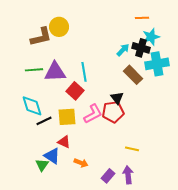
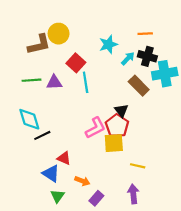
orange line: (142, 18) -> (145, 34), moved
cyan star: (151, 37) -> (108, 44), moved
purple triangle: (55, 72) -> (54, 82), size x0.7
red square: (75, 91) -> (76, 63), moved
red pentagon: (113, 112) -> (117, 126), turned -30
yellow square: (67, 117) -> (114, 143), moved
green triangle: (42, 165) -> (57, 196), moved
purple rectangle: (108, 176) -> (96, 198), moved

